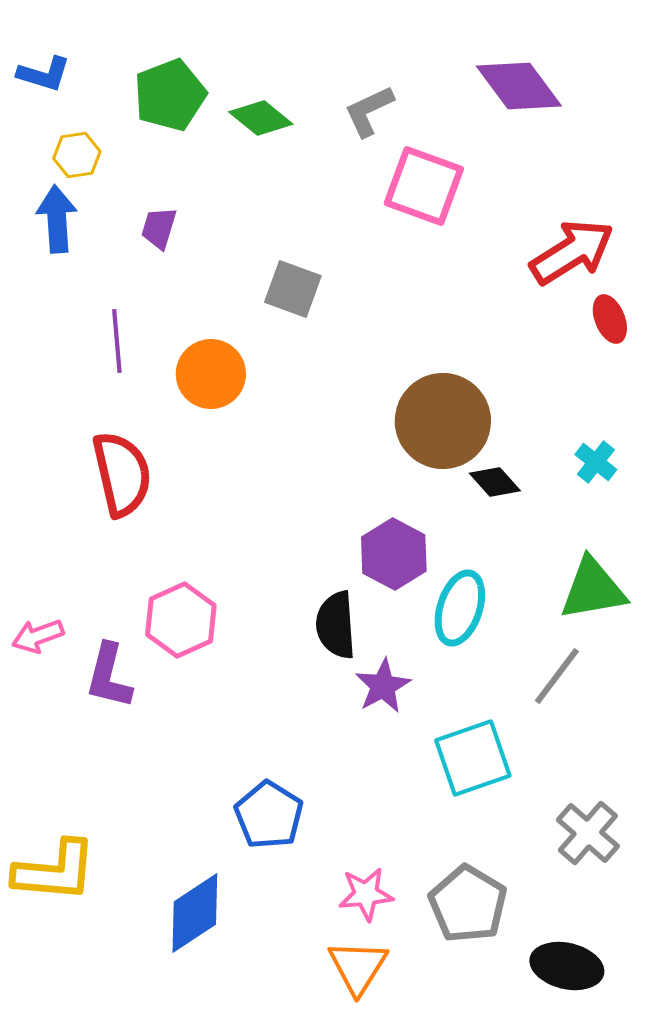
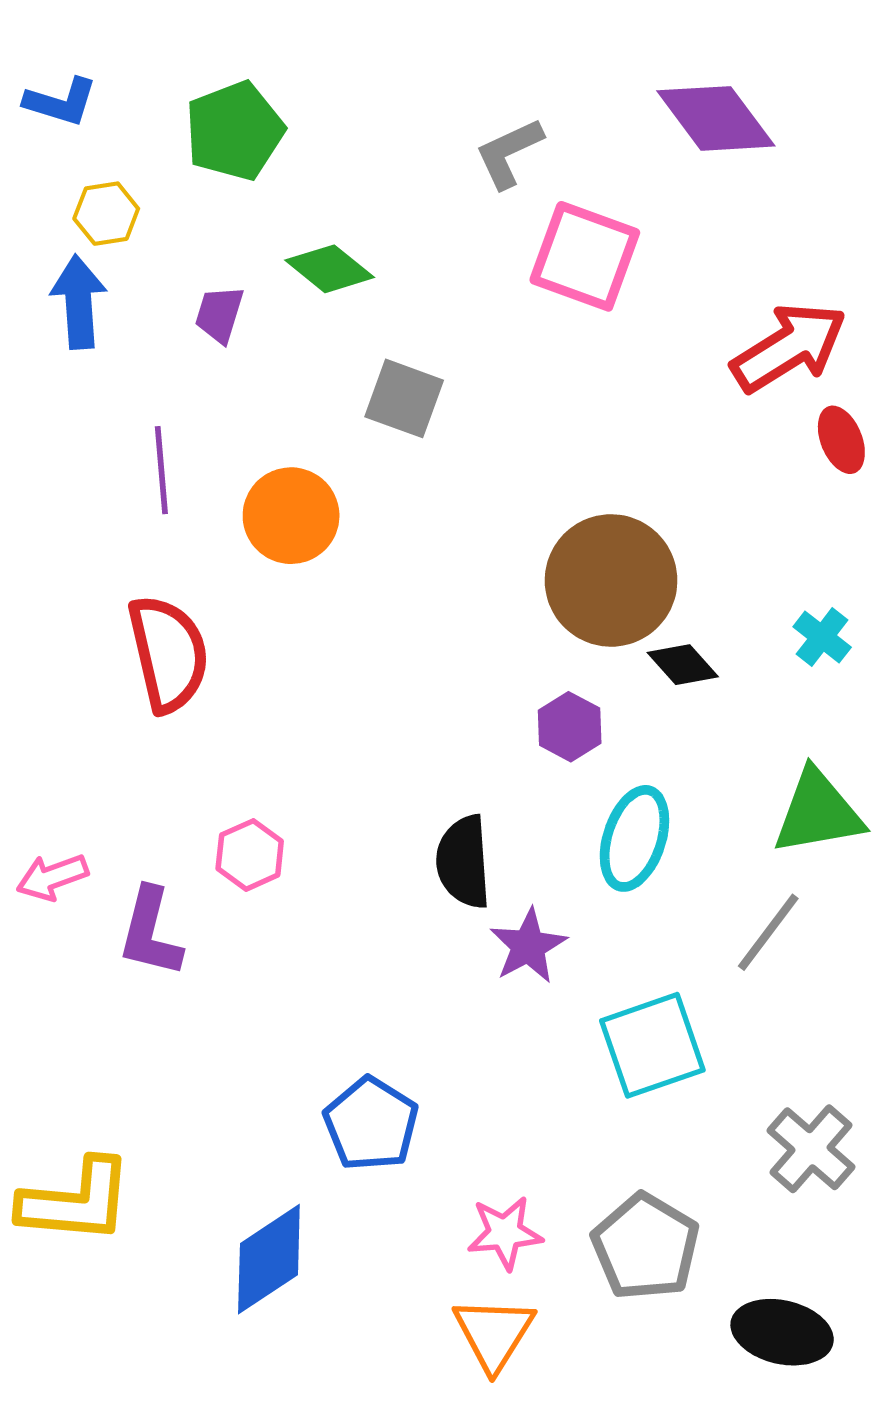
green diamond: (261, 118) -> (330, 269), moved
purple hexagon: (394, 554) -> (570, 727), moved, size x0.7
pink hexagon: (181, 620) -> (250, 855), size x0.7

